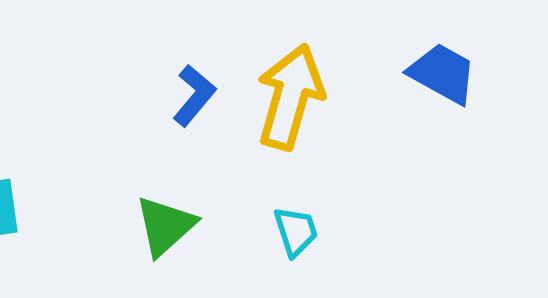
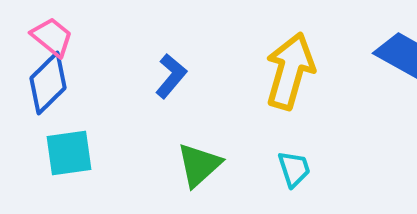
blue L-shape: (194, 95) -> (171, 76), moved

